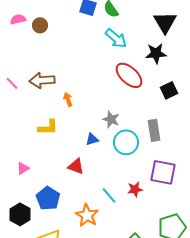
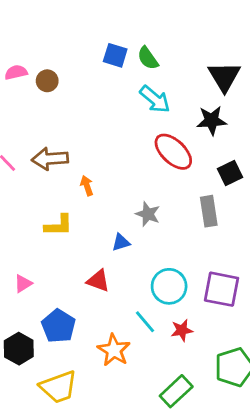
gray rectangle: (154, 130) -> (209, 211), moved
cyan circle: (126, 142) -> (169, 286), moved
red star: (135, 189) -> (182, 330), moved

